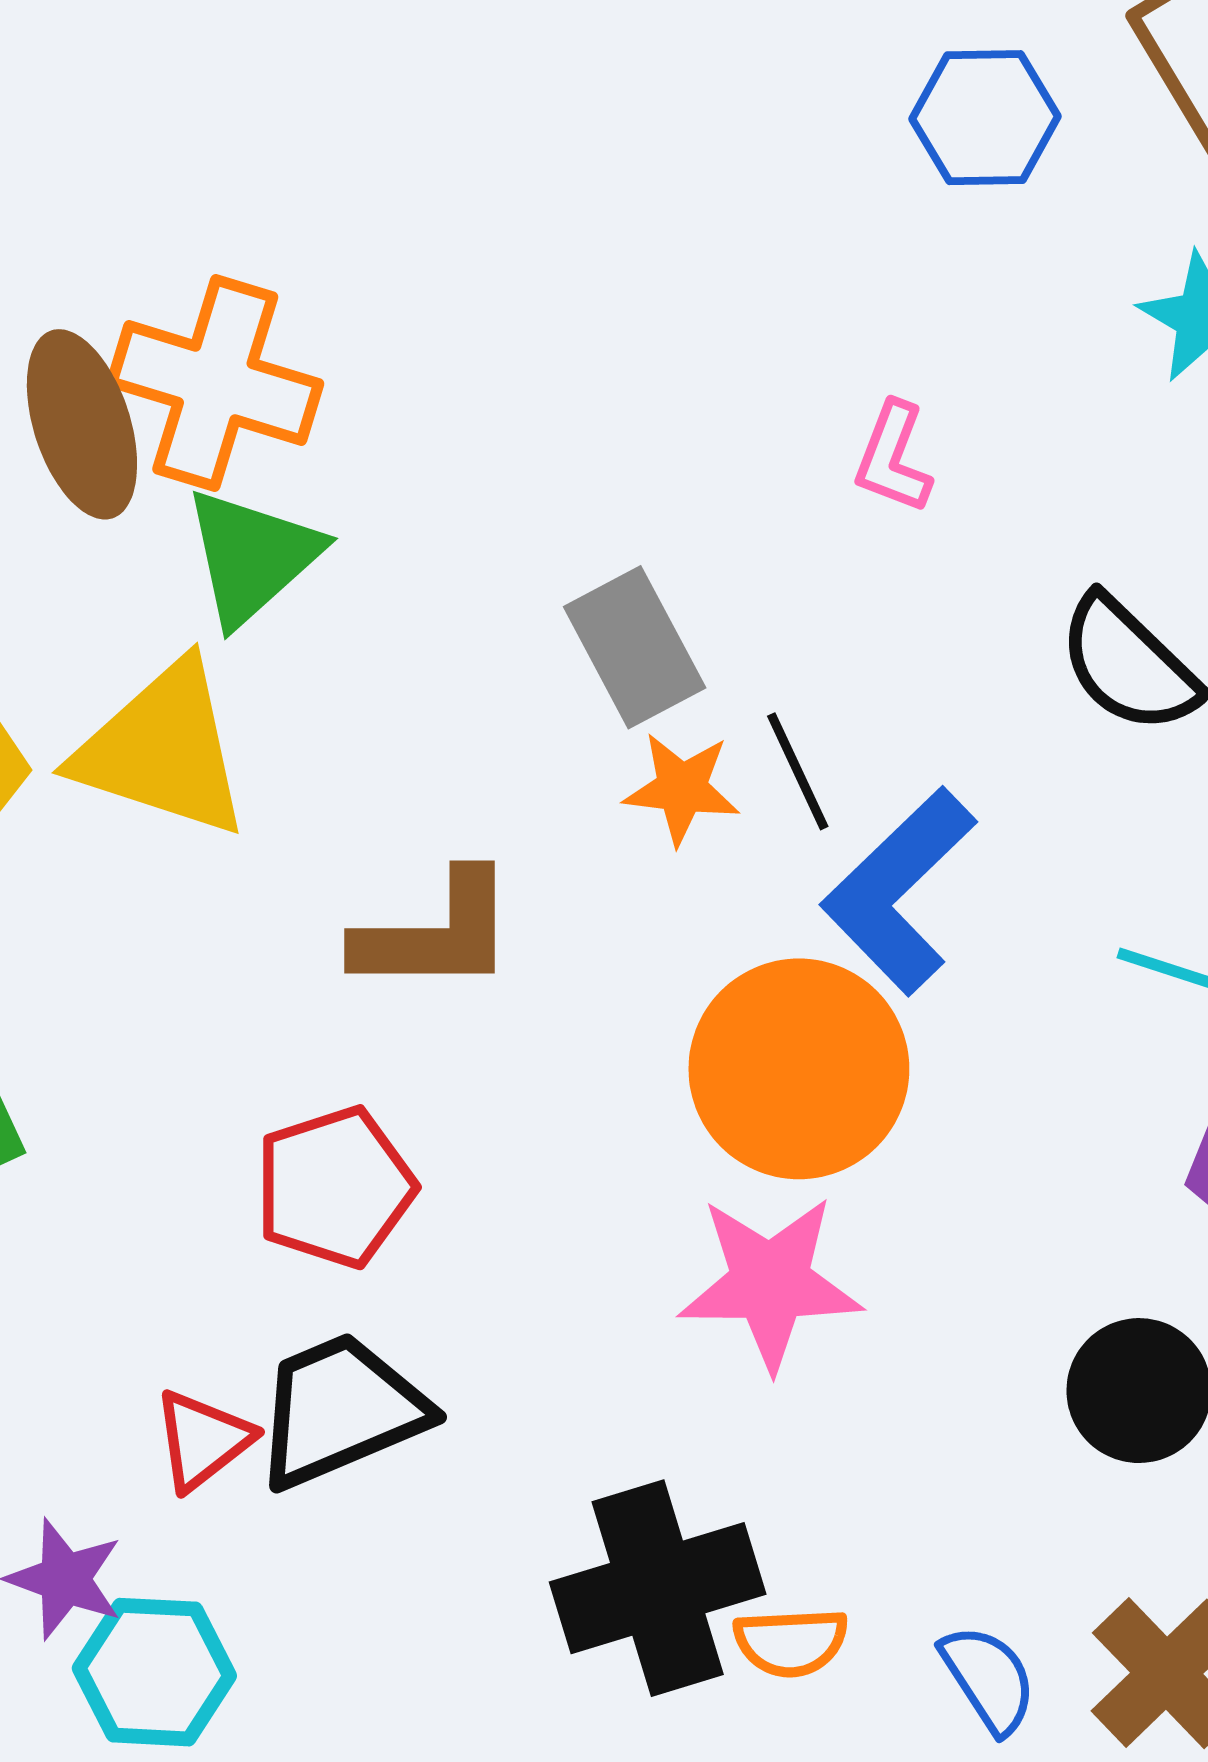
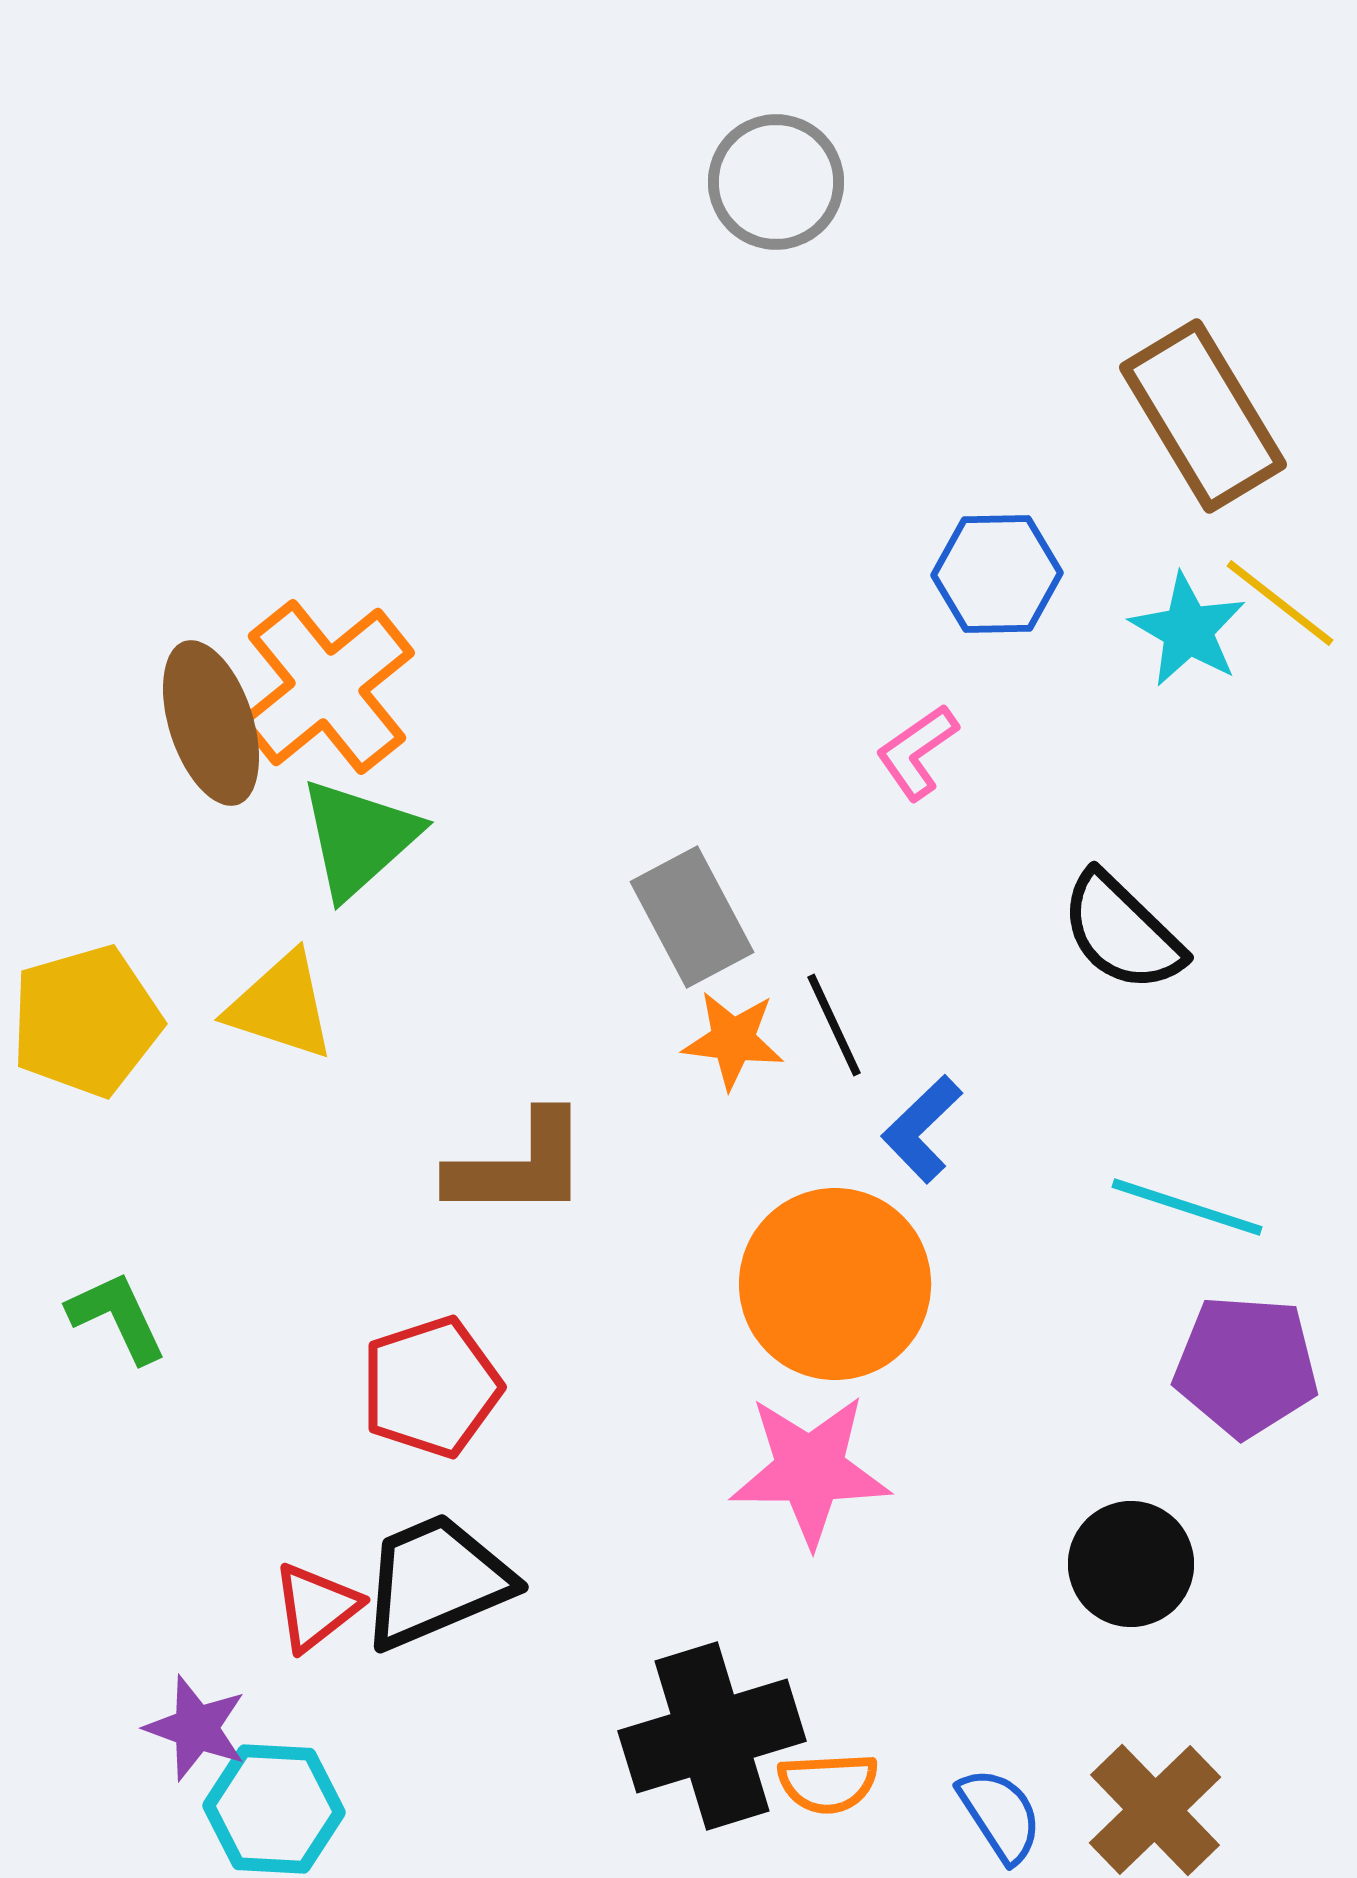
blue hexagon: (985, 118) -> (997, 574), moved
orange cross: (215, 383) -> (327, 687), turned 34
pink L-shape: (893, 458) -> (917, 752), turned 34
yellow triangle: (162, 749) -> (281, 1006), size x0.7
blue L-shape: (899, 891) -> (922, 1129), size x0.6

